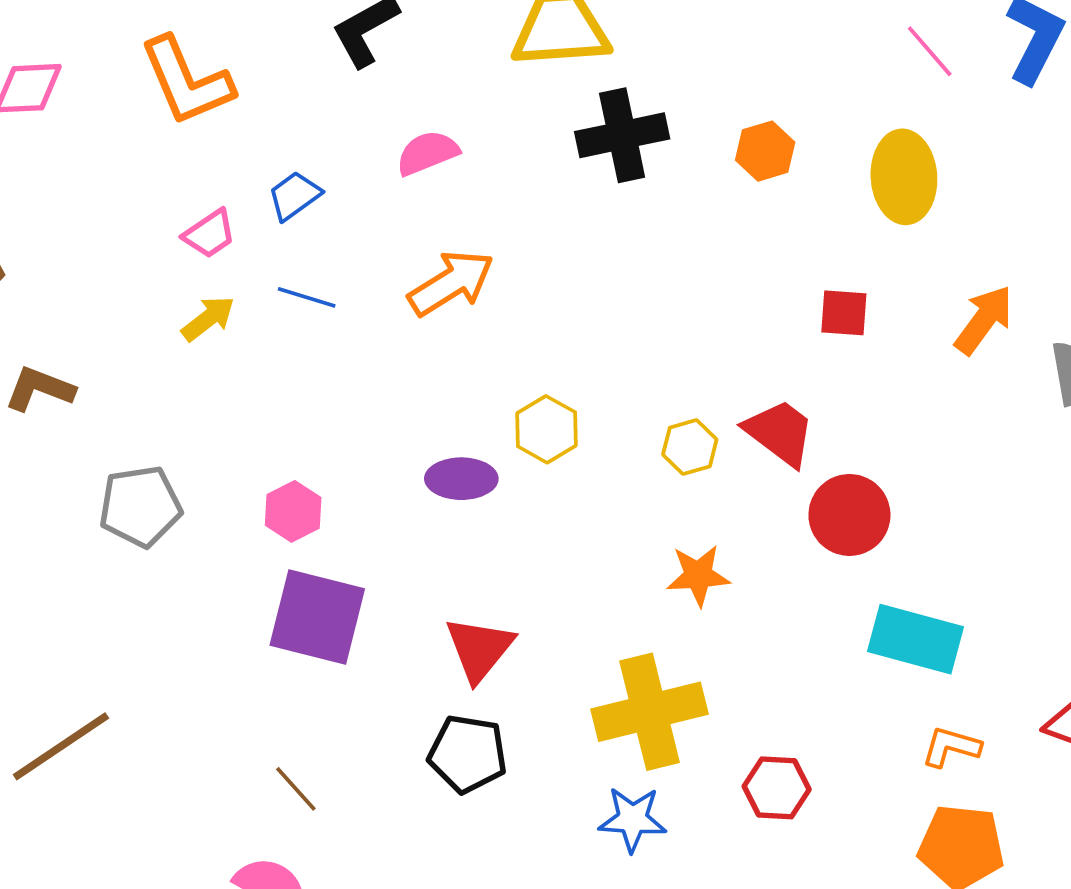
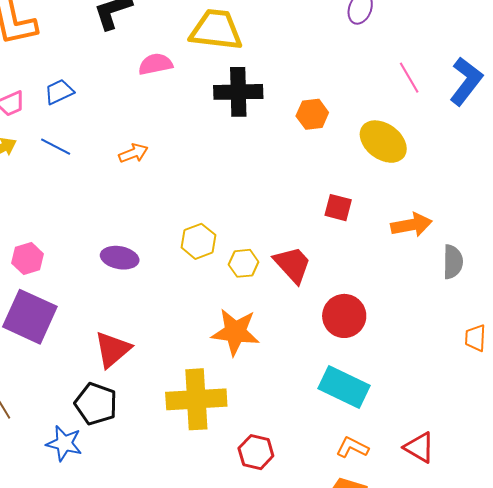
pink semicircle: (427, 153) -> (155, 64), moved
yellow ellipse: (904, 177) -> (383, 142), turned -60
orange arrow: (451, 283) -> (133, 153), size x0.6
orange arrow: (984, 320) -> (411, 225), turned 33
yellow hexagon: (546, 429) -> (198, 241), moved
red circle: (849, 515) -> (344, 316), moved
orange star: (698, 575) -> (235, 332), size x1.4
blue star: (633, 819) -> (64, 443), moved

